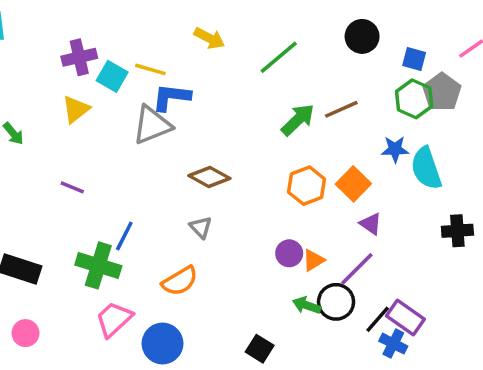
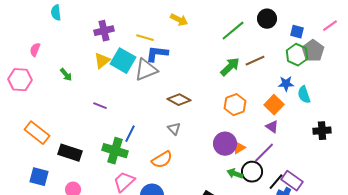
green line: (279, 57) -> (233, 31), moved
cyan square: (112, 76) -> (123, 61), moved, size x1.4
cyan semicircle: (426, 168) -> (304, 95), size x0.7
orange square: (353, 184) -> (274, 105), moved
purple circle: (289, 253) -> (225, 144), size x1.5

